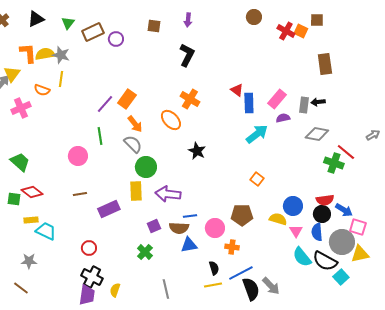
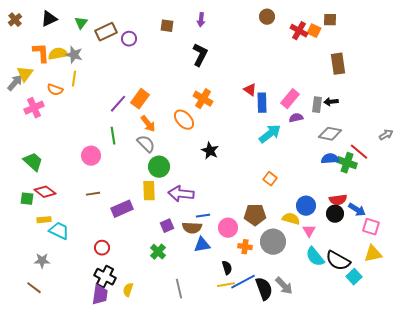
blue semicircle: (317, 232) -> (330, 159), moved, turned 90
gray circle: (342, 242) -> (273, 242), moved
blue line: (241, 273) -> (243, 282), moved

